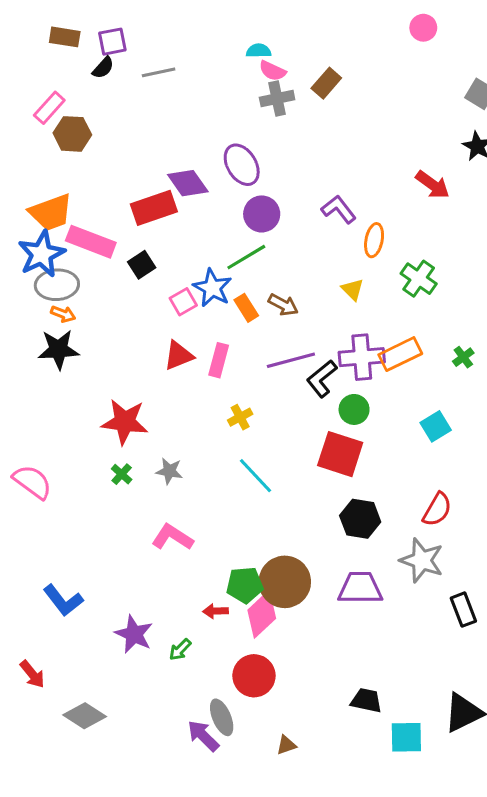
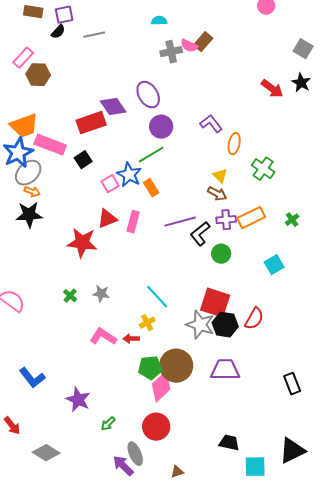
pink semicircle: (272, 71) -> (189, 46), moved
red arrow: (433, 185) -> (272, 89), moved
gray ellipse: (57, 285) -> (28, 173), turned -40
brown arrow: (283, 305) -> (217, 194), moved
purple cross: (362, 357) -> (226, 220), size x0.7
yellow cross: (240, 417) -> (147, 323), moved
red star: (125, 422) -> (82, 243), moved
red square: (340, 454) -> (215, 303), moved
red semicircle: (437, 510) -> (254, 319), moved
gray star: (422, 560) -> (200, 325), moved
red arrow: (216, 611) -> (131, 339), moved
green arrow: (180, 650) -> (108, 424), moved

